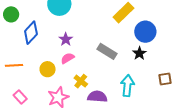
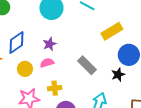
blue diamond: (31, 33) -> (16, 42), moved
yellow cross: (81, 81) -> (55, 88), turned 32

